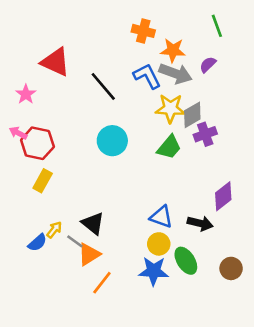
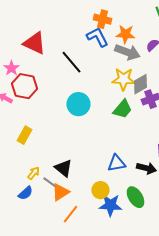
blue L-shape: (147, 76) -> (97, 37), moved
red hexagon: (37, 143) -> (24, 86), moved
blue triangle: (161, 217) -> (116, 163), turned -30
blue semicircle: (37, 243) -> (25, 193), moved
yellow circle: (159, 244) -> (100, 190), moved

